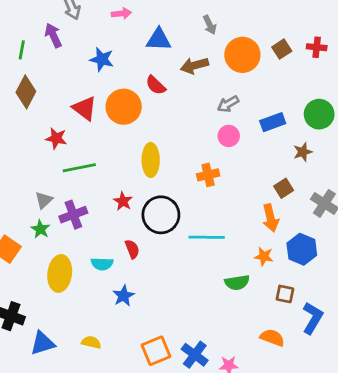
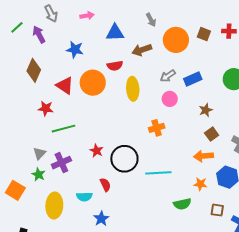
brown square: (282, 49) -> (204, 34), turned -32
green line: (22, 50) -> (17, 27), moved, turned 40
red semicircle: (156, 85) -> (115, 66), turned -49
brown diamond: (26, 92) -> (34, 70), moved
blue rectangle: (273, 122) -> (193, 79), moved
brown star: (303, 152) -> (206, 110), moved
yellow ellipse: (151, 160) -> (133, 89), moved
orange arrow: (271, 218) -> (203, 156), turned 102

